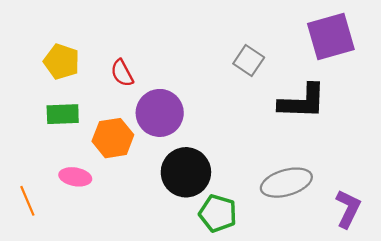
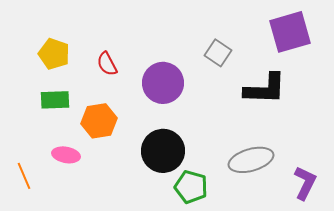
purple circle: (160, 113) -> (163, 83), moved

